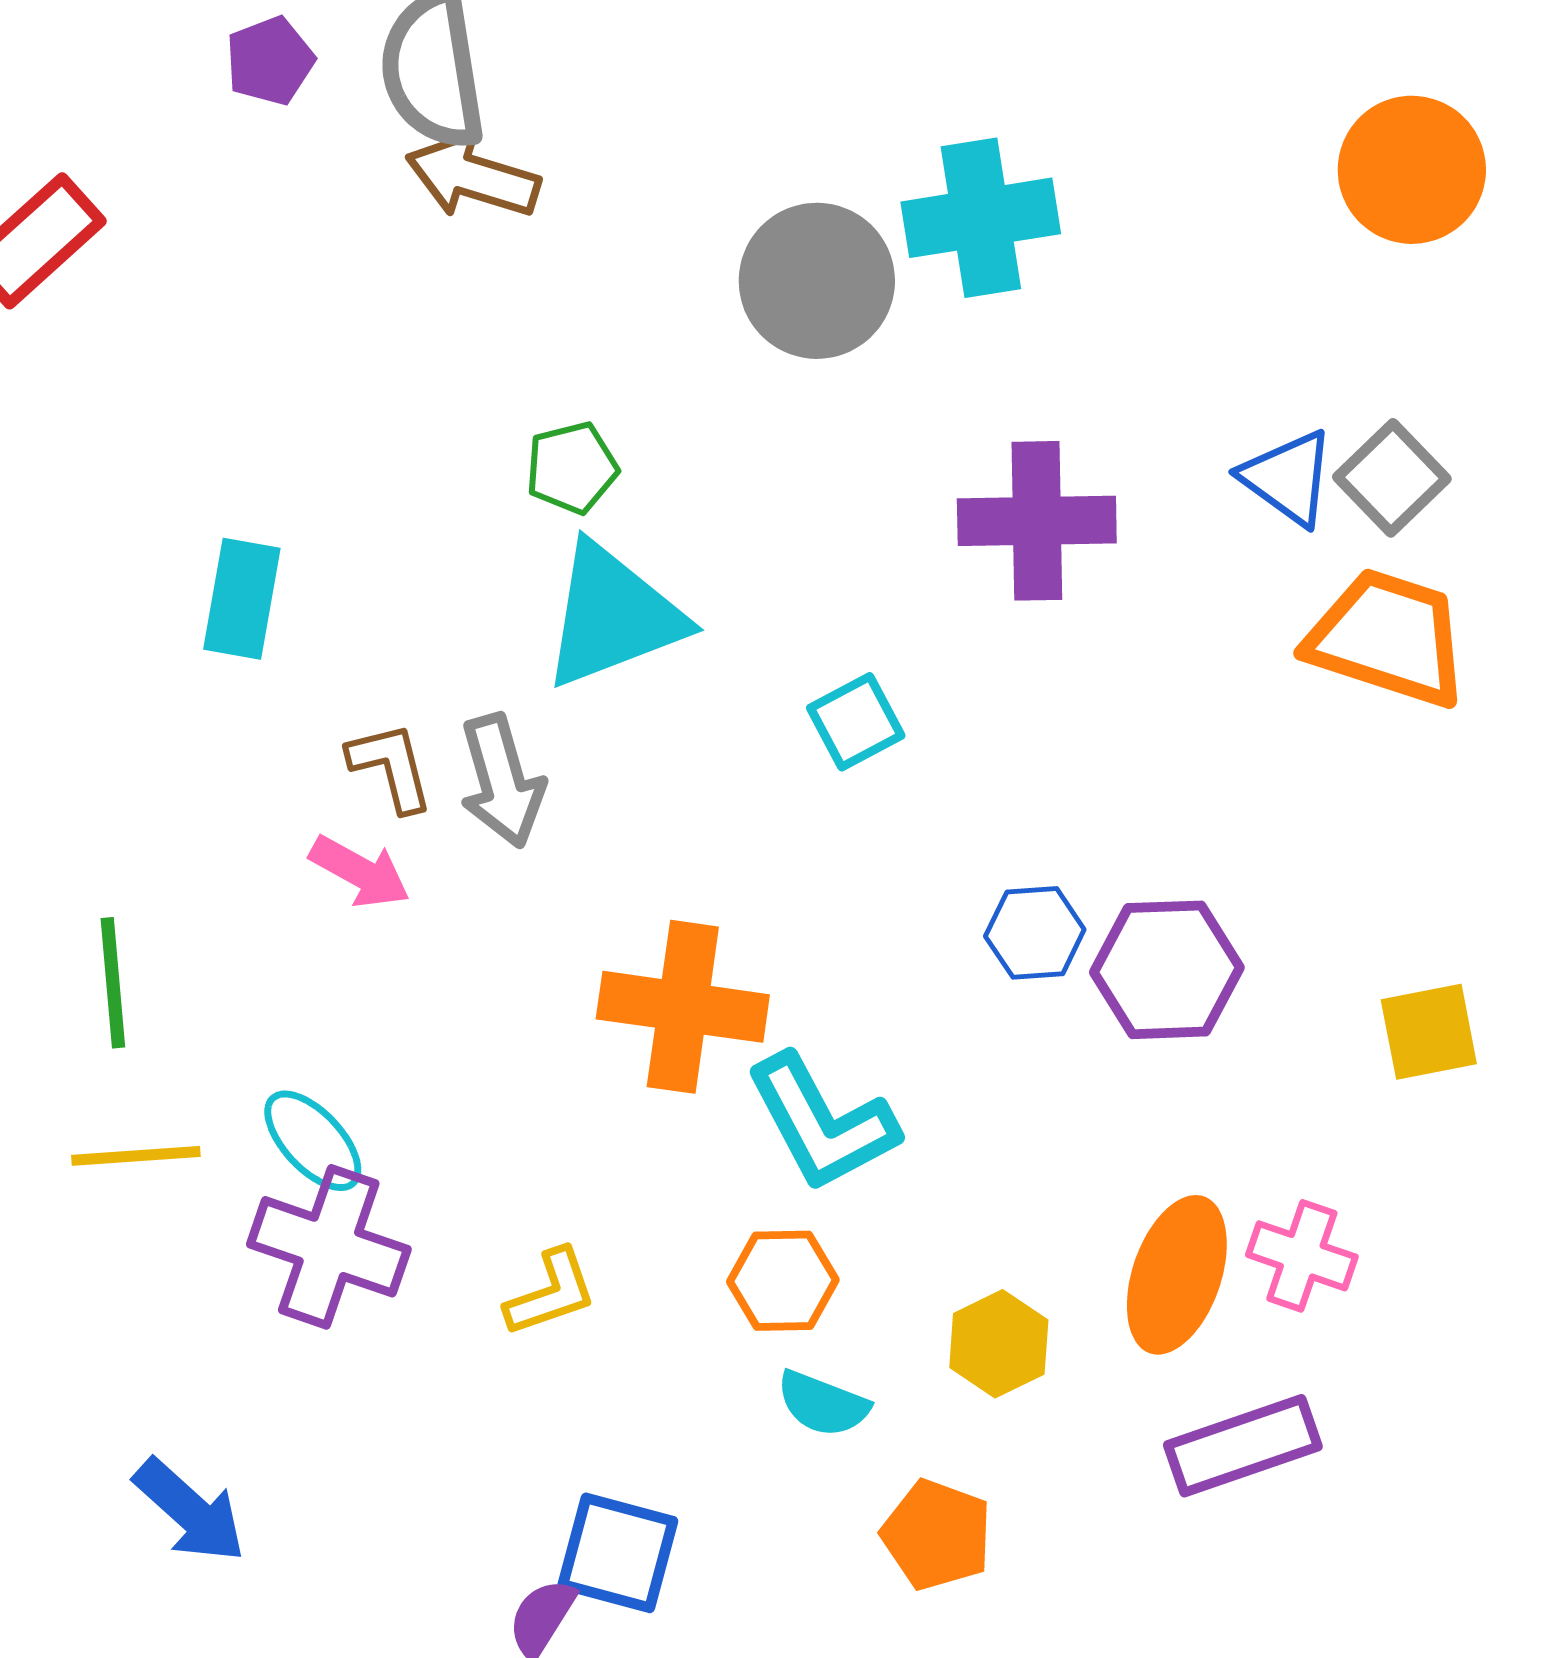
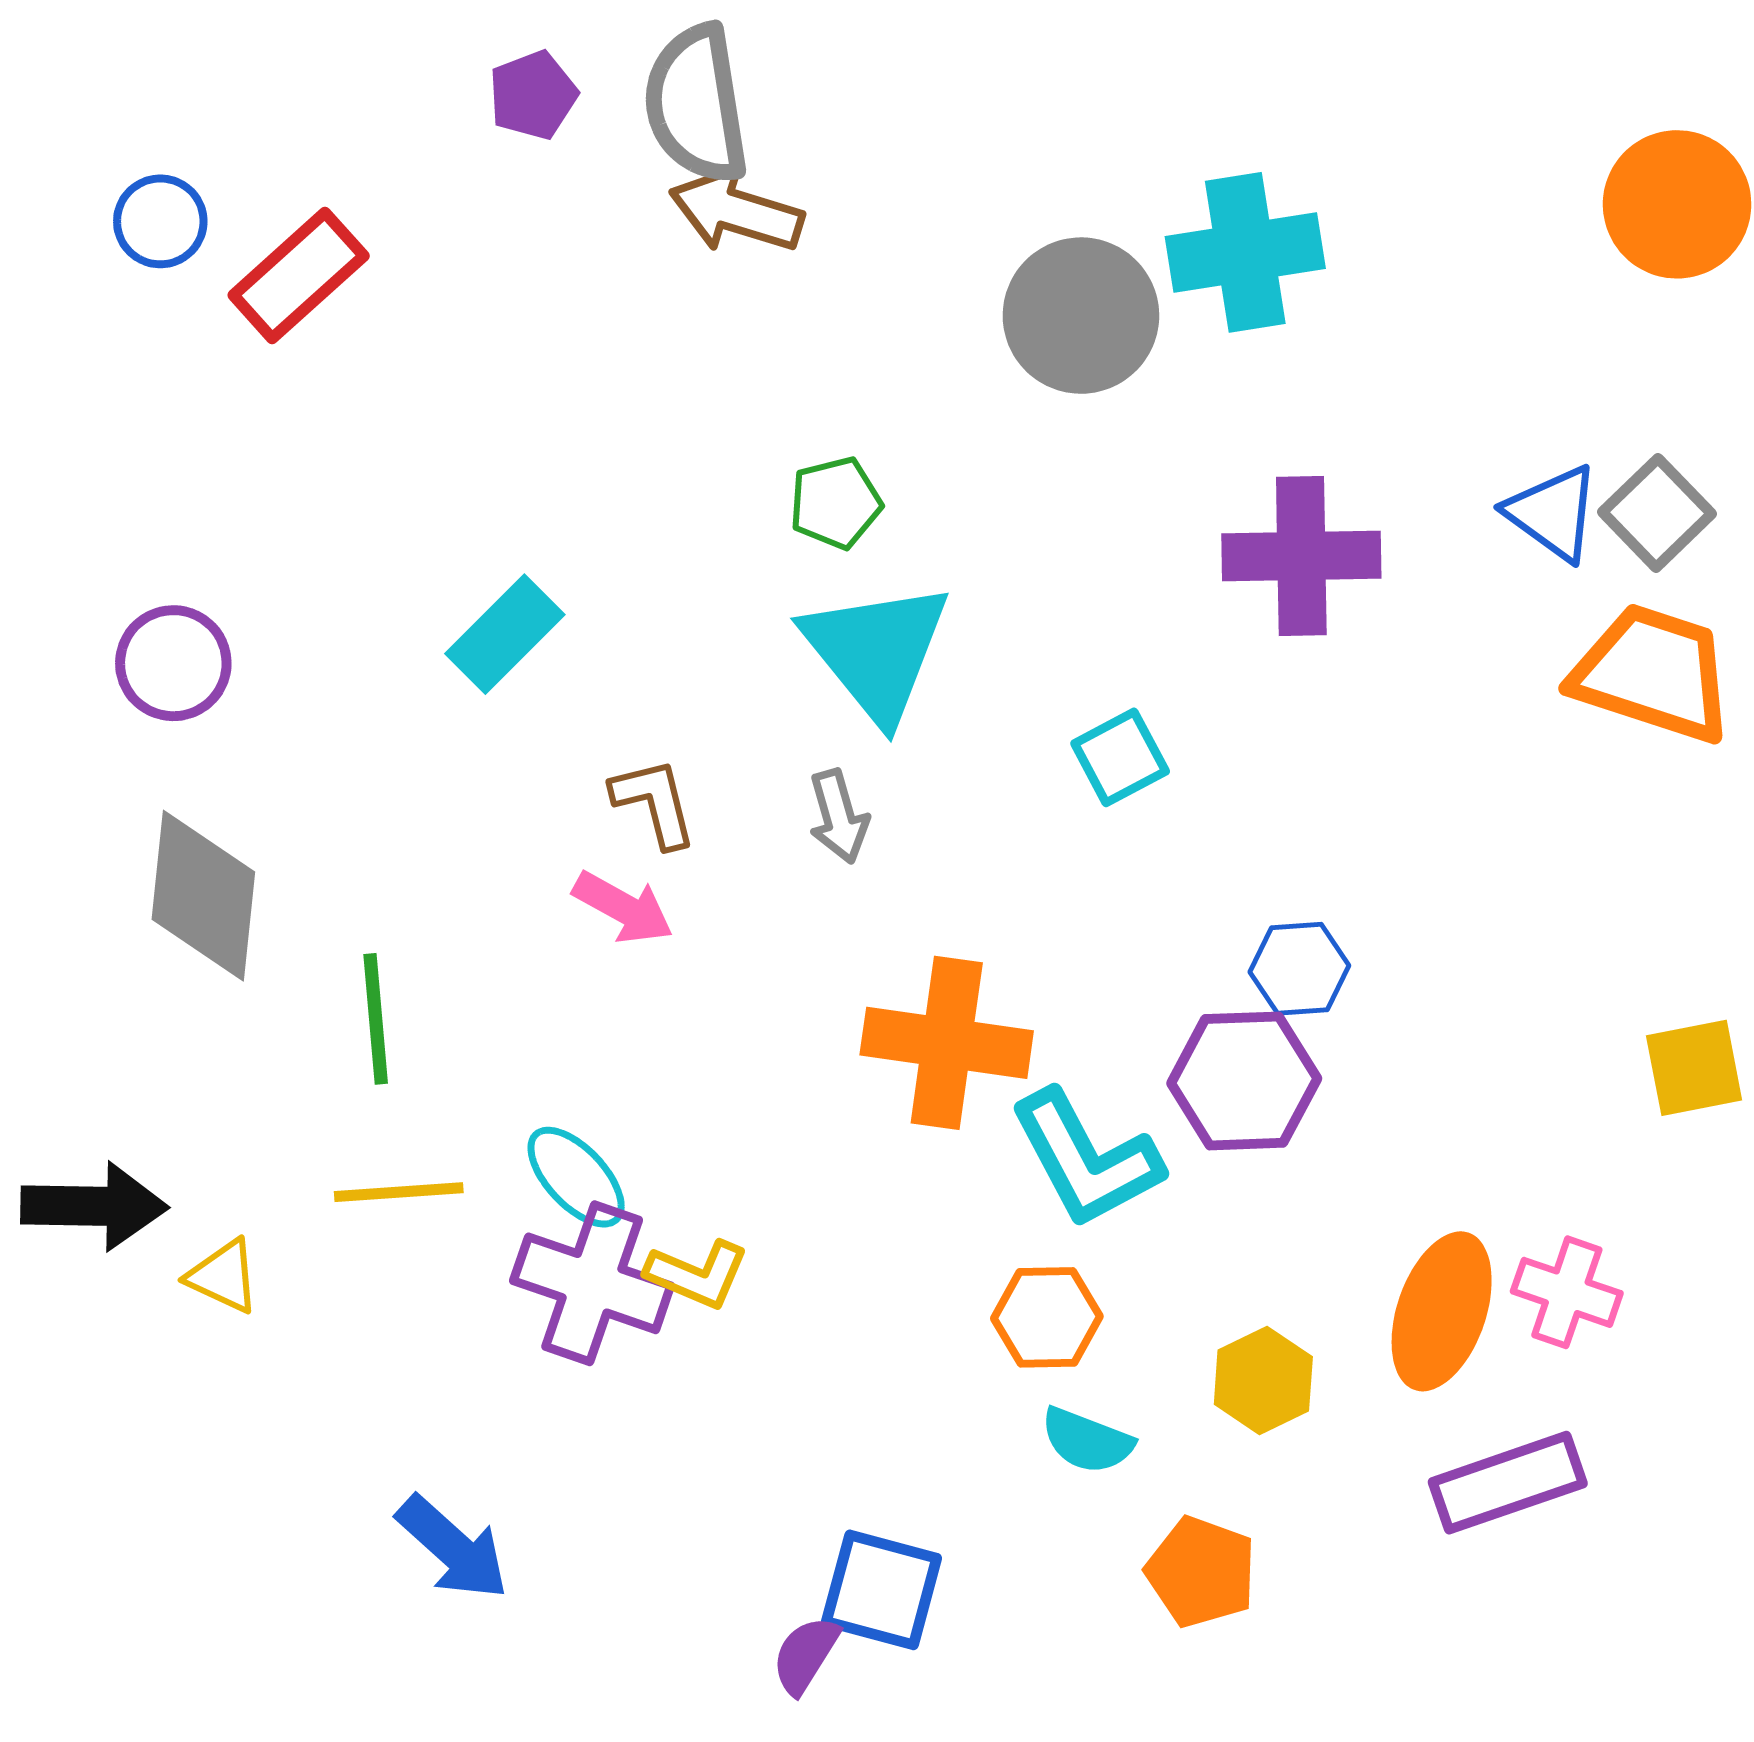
cyan rectangle: (242, 599) -> (505, 634), turned 35
cyan triangle: (613, 616) -> (877, 651), turned -48
gray arrow: (502, 781) -> (839, 816), moved, size x0.7
purple hexagon: (1167, 970) -> (1244, 1081), moved
yellow L-shape: (551, 1293) -> (697, 1274), moved, turned 42

